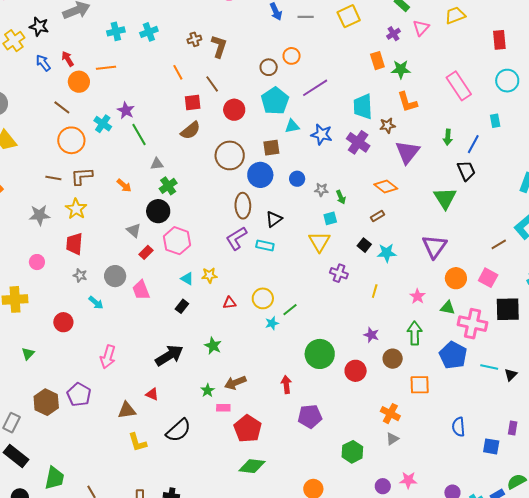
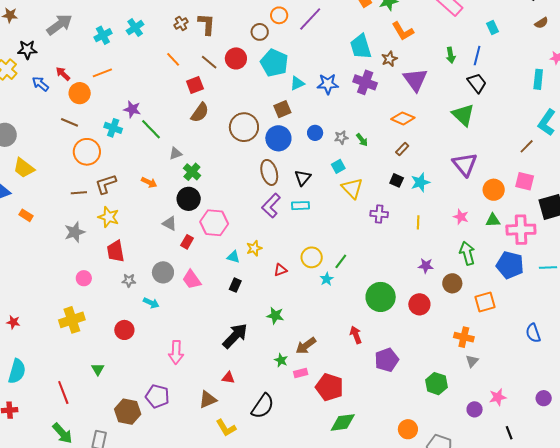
purple line: (315, 88) -> (310, 19), moved
red circle: (234, 110) -> (236, 58), moved
cyan square: (330, 218) -> (338, 166), moved

